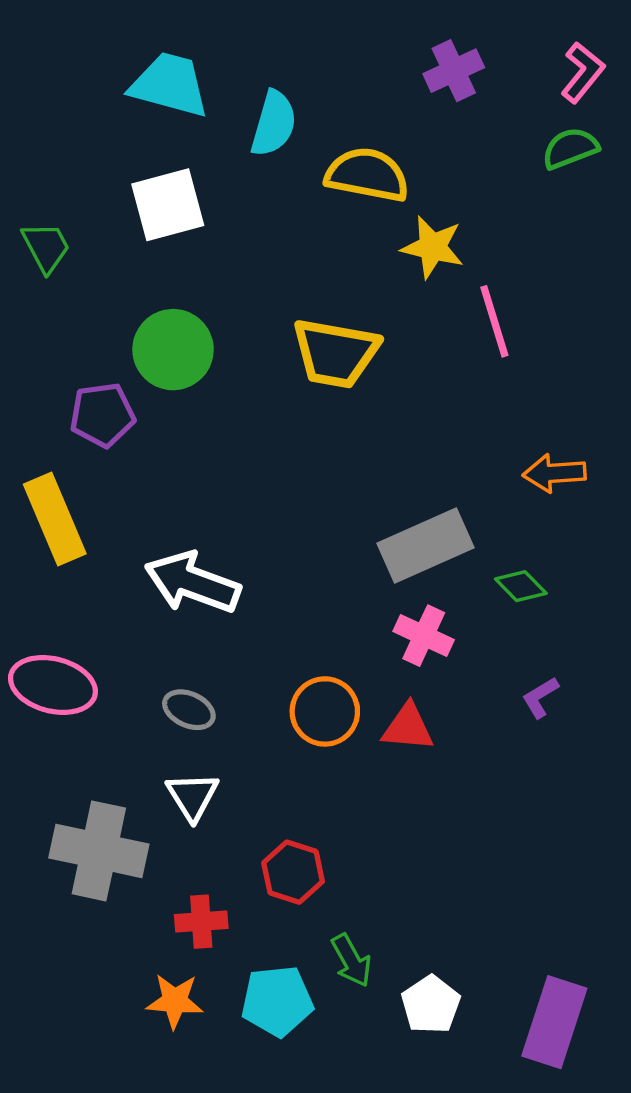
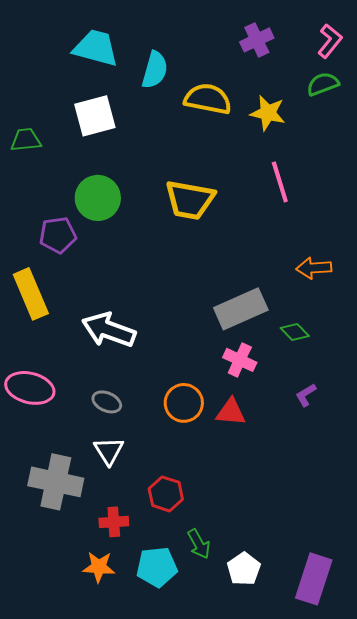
green trapezoid: (46, 247) -> (26, 140), turned -68
yellow star: (433, 247) -> (268, 113), moved

